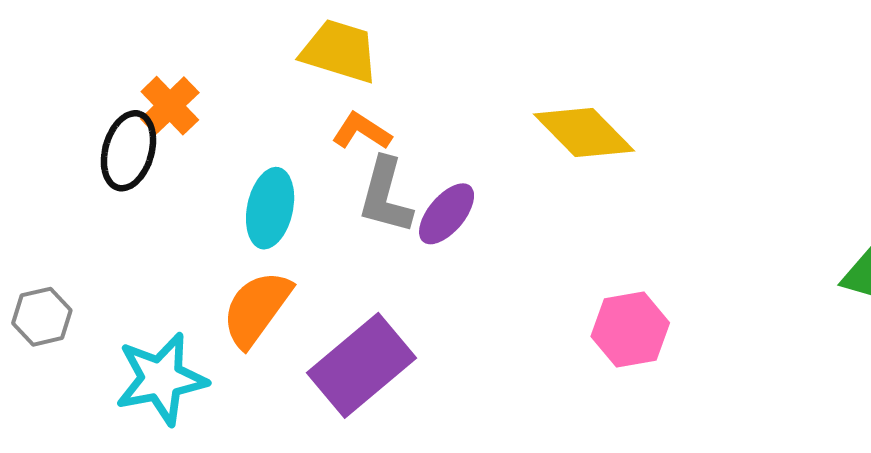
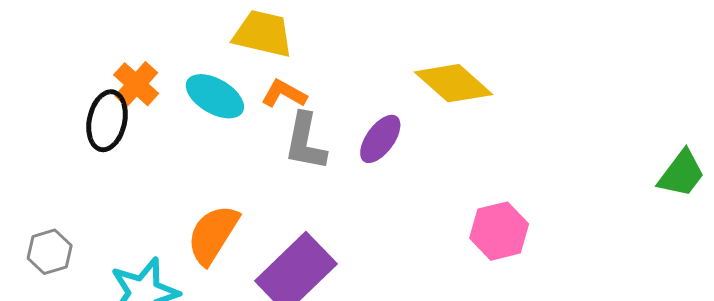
cyan ellipse: (270, 208) -> (215, 96), moved, turned -68
purple ellipse: (447, 214) -> (380, 139), moved

